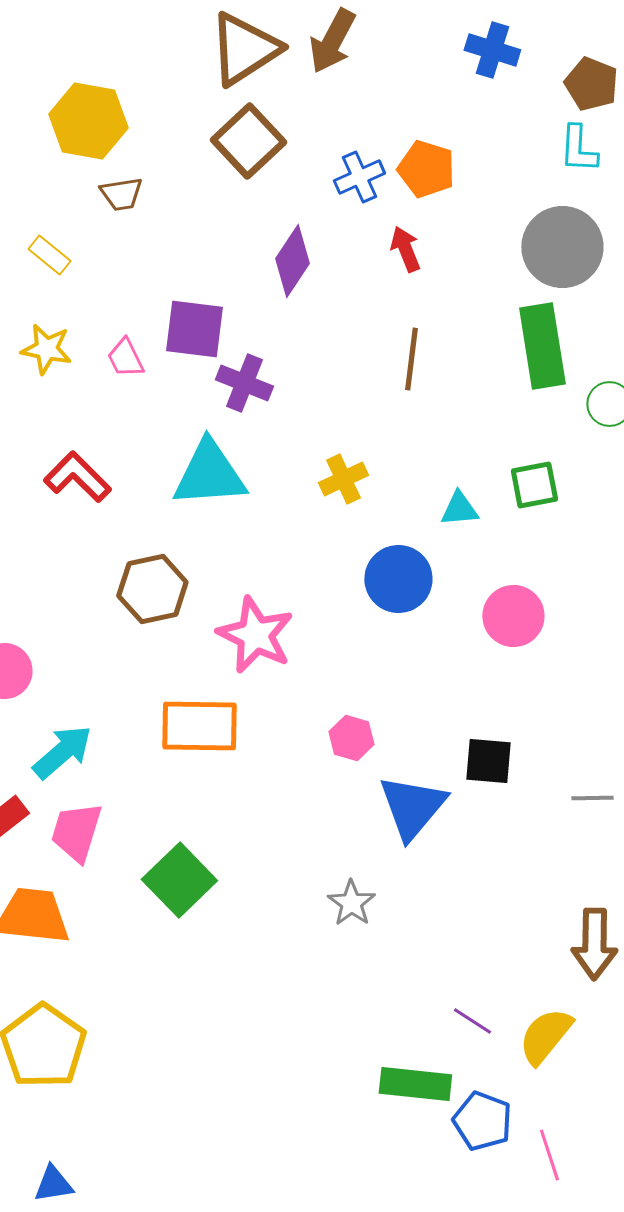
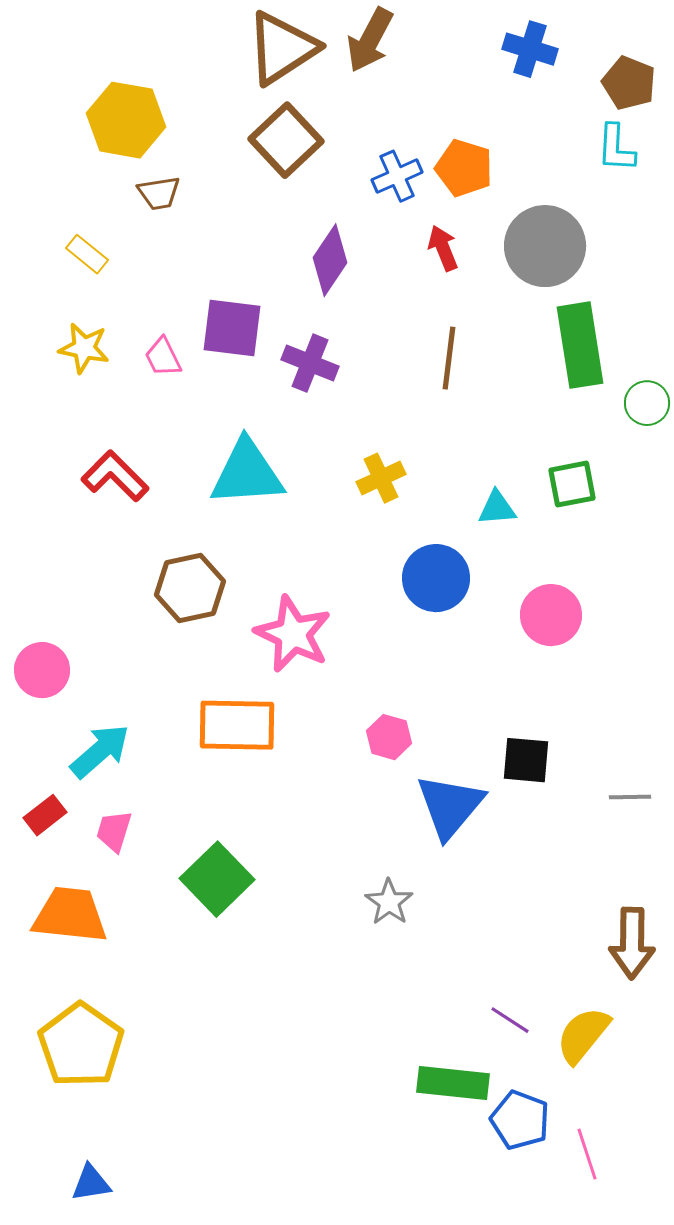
gray circle: (562, 247) -> (545, 246), moved
purple cross: (244, 383) -> (310, 363), moved
pink trapezoid: (76, 832) -> (114, 831), size x0.7

